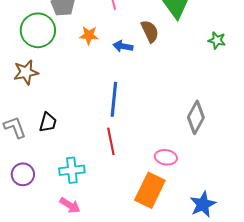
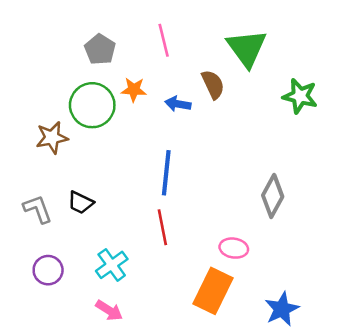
green circle: (38, 30) -> (92, 105), moved
green star: (217, 40) -> (300, 96), size x1.5
black trapezoid: (48, 122) -> (81, 203), turned 100
cyan cross: (72, 170) -> (112, 265), turned -30

